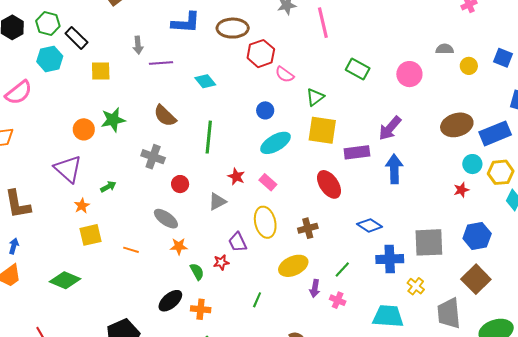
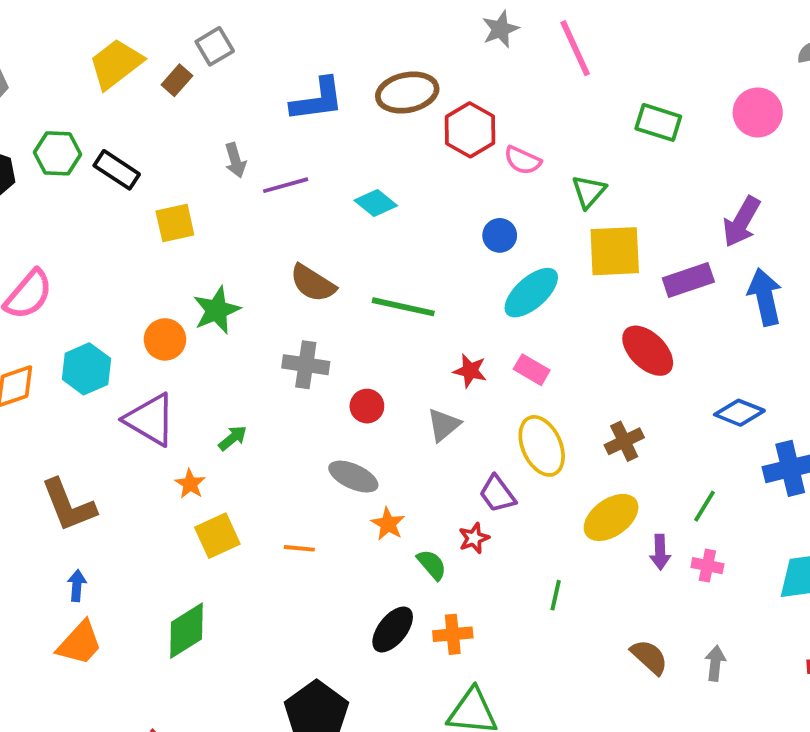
cyan hexagon: (50, 59) -> (86, 369), moved
green line: (209, 137) -> (403, 307), turned -72
orange star: (179, 246) -> (388, 524), turned -30
green diamond: (65, 280) -> (186, 631), turned -44

